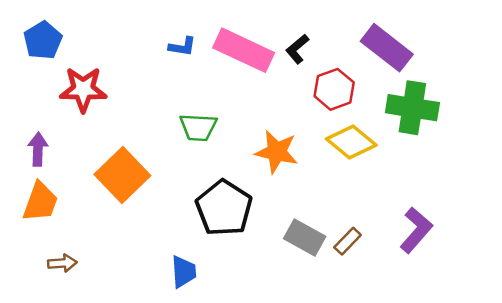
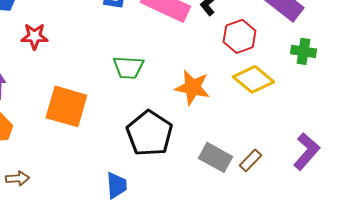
red star: (83, 89) -> (34, 36), size x0.7
green cross: (412, 108) -> (303, 51), size x0.6
orange square: (122, 175) -> (66, 106), turned -30

